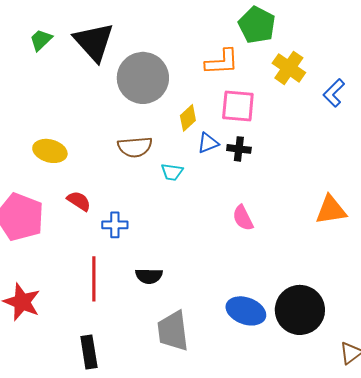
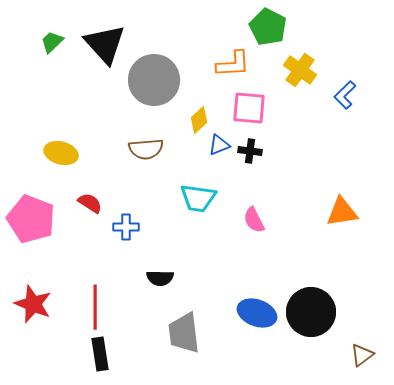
cyan trapezoid: (172, 172) -> (198, 198), moved, size x1.6
red line: (94, 279) -> (95, 307), moved

